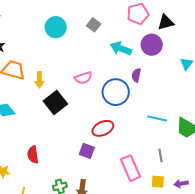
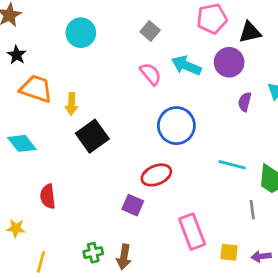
cyan circle: (56, 27) -> (81, 33), moved
purple semicircle: (136, 75) -> (245, 102), moved
pink semicircle: (83, 78) -> (151, 74), moved, turned -114
red semicircle: (33, 155) -> (48, 196), moved
gray line: (160, 155) -> (252, 210), moved

